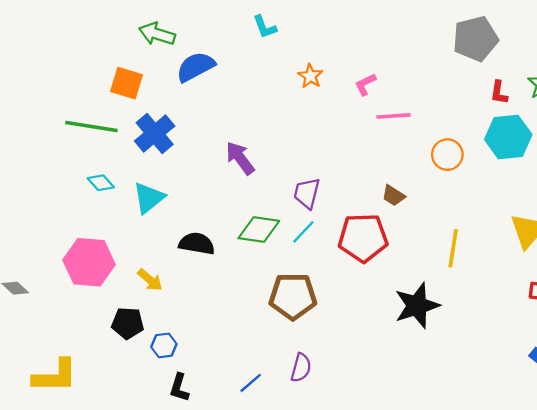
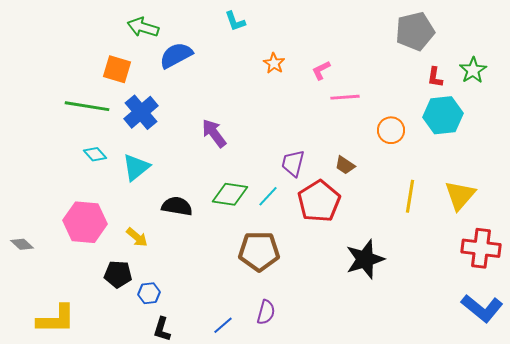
purple trapezoid: (307, 193) -> (293, 163), moved
red pentagon: (363, 238) -> (319, 201), turned -30
yellow line: (453, 248) -> (410, 196), moved

